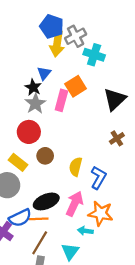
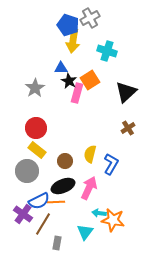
gray cross: (76, 36) -> (90, 18), moved
blue triangle: (44, 73) -> (61, 68), turned 48
black star: (33, 87) -> (69, 81), moved
gray star: (35, 104) -> (35, 88), moved
red circle: (29, 132) -> (36, 128), moved
brown circle: (45, 156) -> (65, 161), moved
orange star: (101, 213) -> (113, 220), moved
brown line: (40, 243) -> (43, 224), moved

